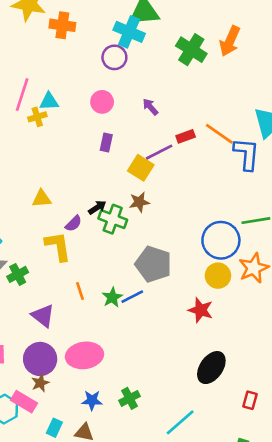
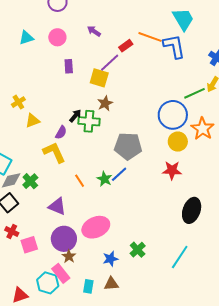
cyan triangle: (49, 101) -> (26, 38), moved
yellow cross: (37, 117) -> (18, 102), moved
pink rectangle: (24, 402) -> (61, 273), turned 36

